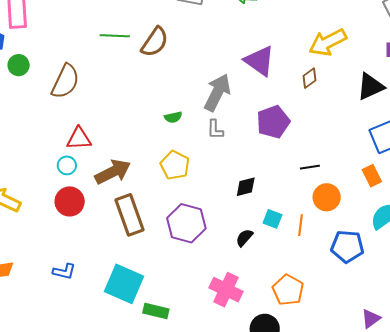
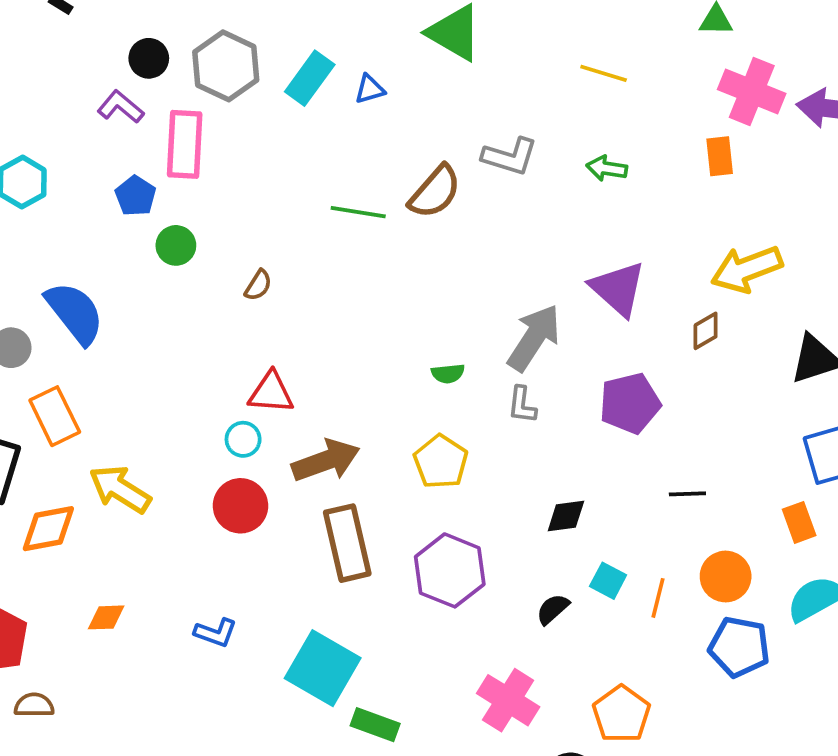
brown semicircle: (155, 42) -> (435, 192), moved
brown semicircle: (65, 81) -> (258, 285), size x0.5
orange circle: (327, 197) -> (726, 577), moved

